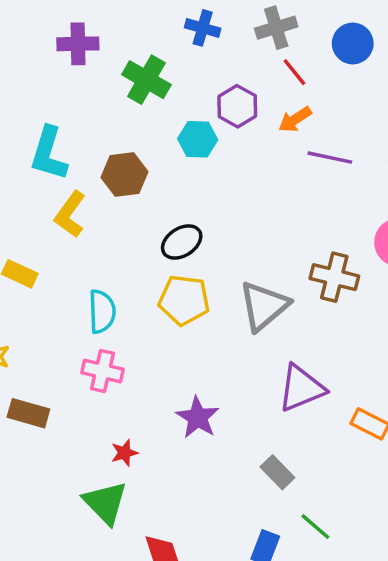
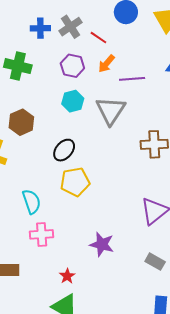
gray cross: (276, 28) -> (70, 27), moved
cyan hexagon: (198, 139) -> (73, 101), moved
gray triangle: (264, 306) -> (111, 111), moved

